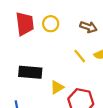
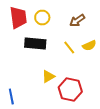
brown arrow: (88, 27) -> (77, 20), turned 126
black rectangle: (30, 72) -> (35, 44), moved

